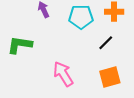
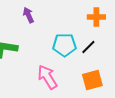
cyan pentagon: (81, 17) -> (64, 45), moved

